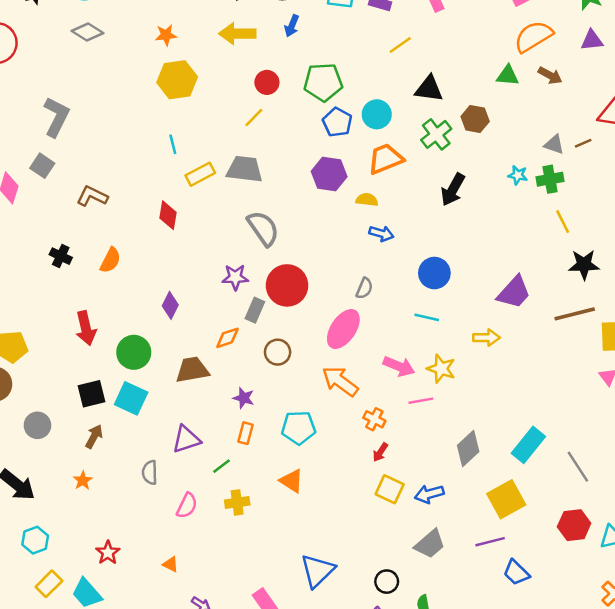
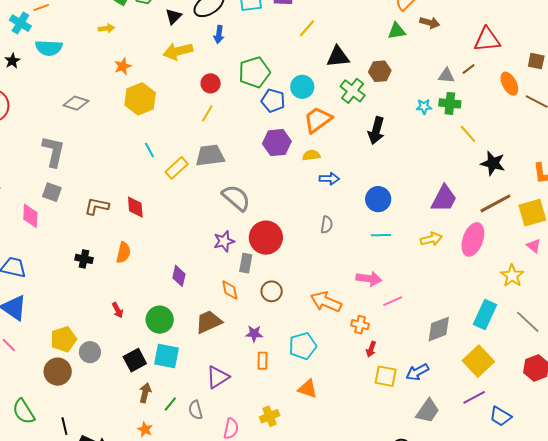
gray diamond: (87, 32) -> (76, 103), moved
green cross: (550, 179) -> (450, 103), turned 30
red diamond: (168, 215) -> (135, 207), moved
black star: (584, 265) -> (493, 163), turned 30
red arrow: (86, 328) -> (118, 310), size x0.6
pink ellipse: (343, 329) -> (473, 239), moved
orange diamond: (228, 338) -> (230, 290), turned -70
yellow star: (441, 369) -> (512, 276), moved, turned 30
gray circle: (37, 425) -> (90, 352), moved
gray diamond: (468, 448) -> (439, 329), turned 36
green line: (222, 466) -> (170, 404), moved

